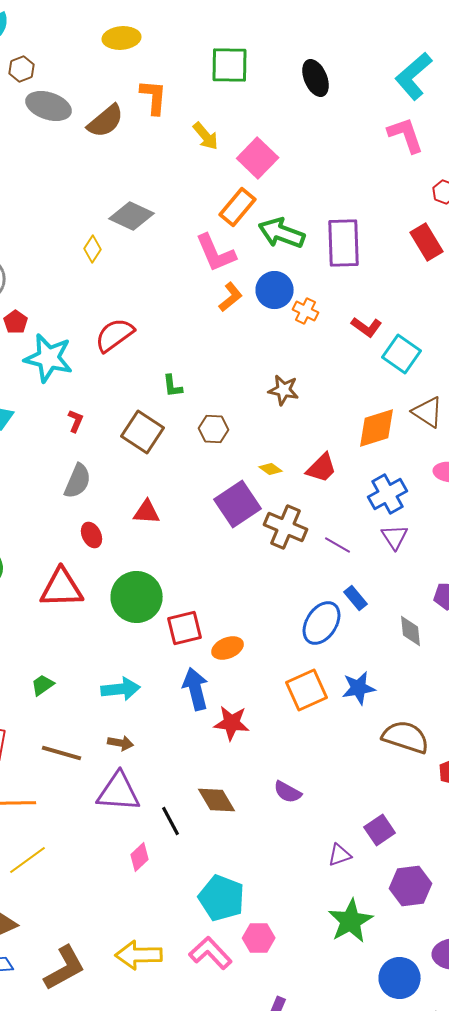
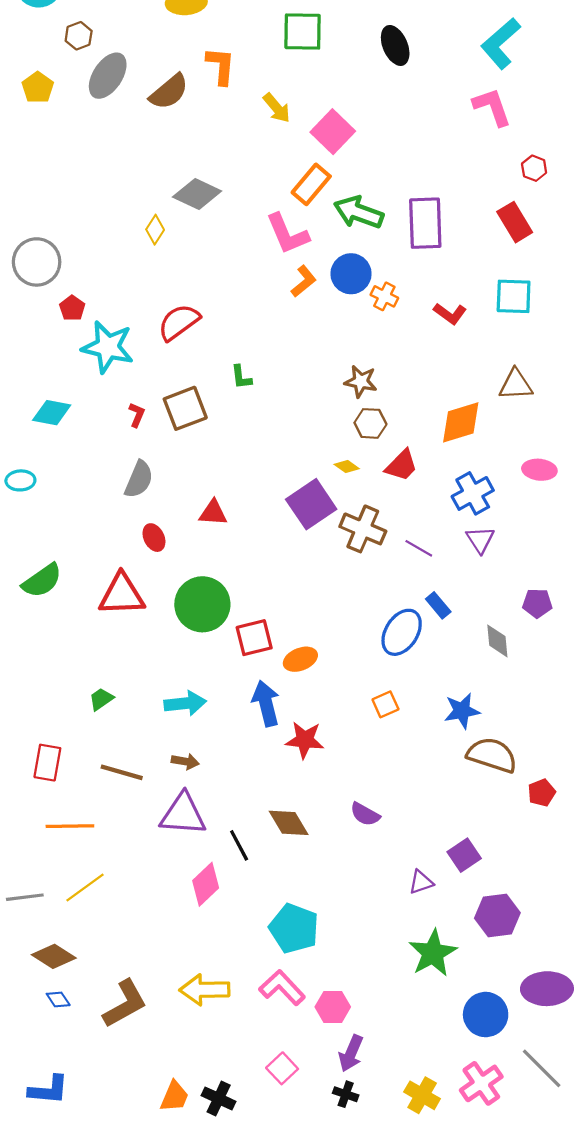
gray ellipse: (49, 106) -> (108, 76), turned -75
cyan square: (402, 354) -> (514, 296), moved, turned -33
brown triangle: (428, 412) -> (516, 385), moved, turned -36
brown hexagon: (214, 429) -> (370, 423), moved
brown square: (143, 432) -> (185, 408), moved, turned 36
blue star: (359, 688) -> (462, 711), moved
orange square: (307, 690) -> (385, 704), size x0.6
pink diamond: (140, 857) -> (206, 884), size x1.4
pink hexagon: (259, 938) -> (333, 1007), moved

